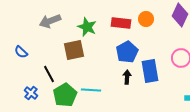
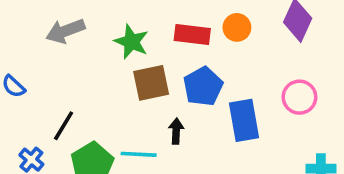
brown square: (74, 50) -> (151, 83), moved
black line: (49, 74) -> (64, 126), turned 60
black arrow: (127, 77) -> (176, 131), moved

